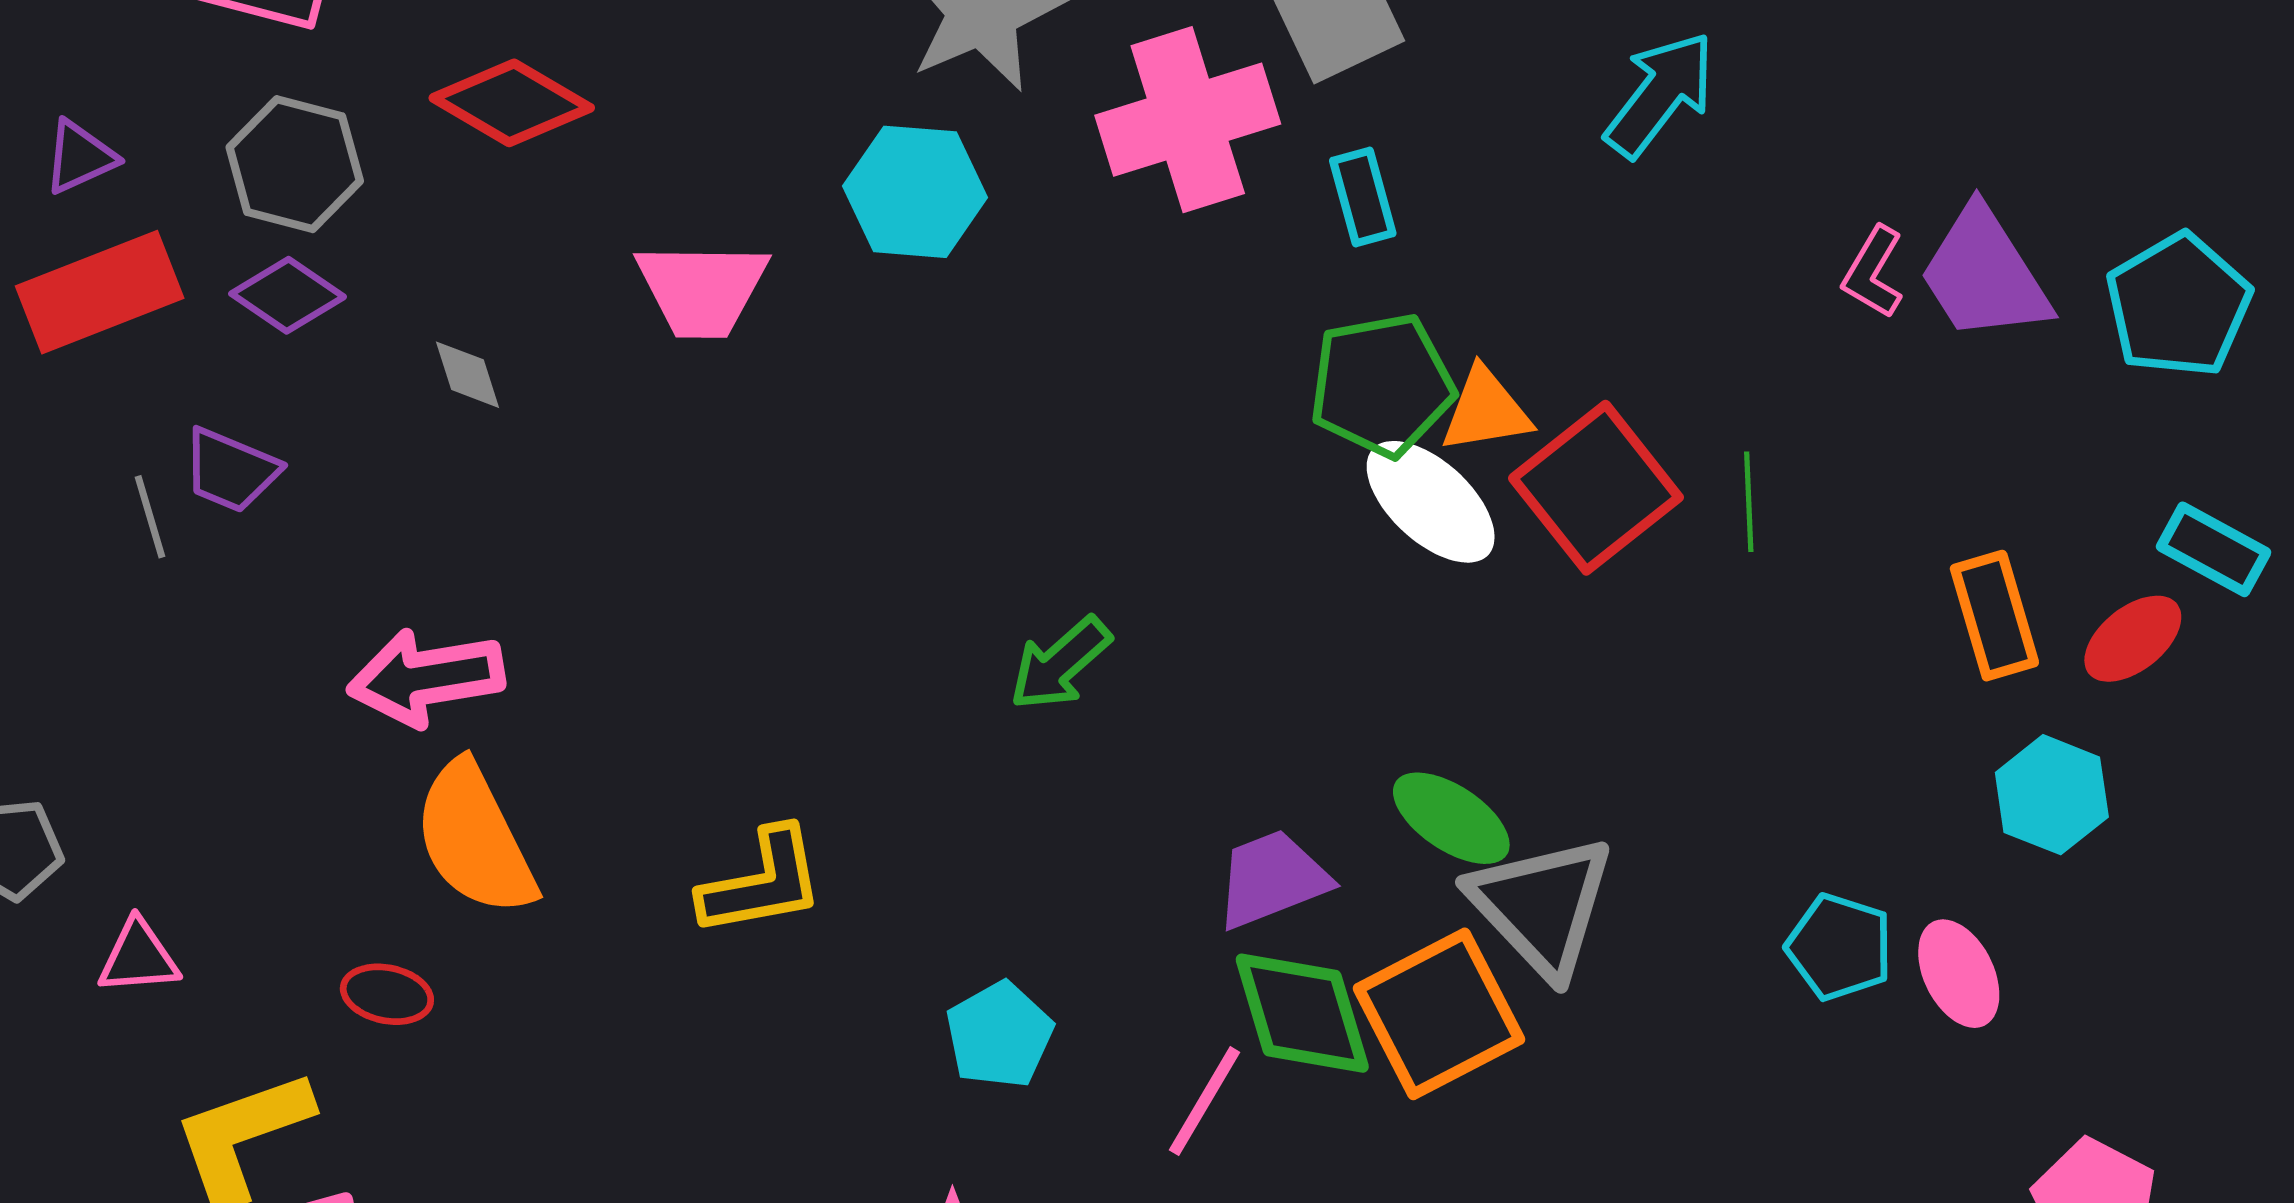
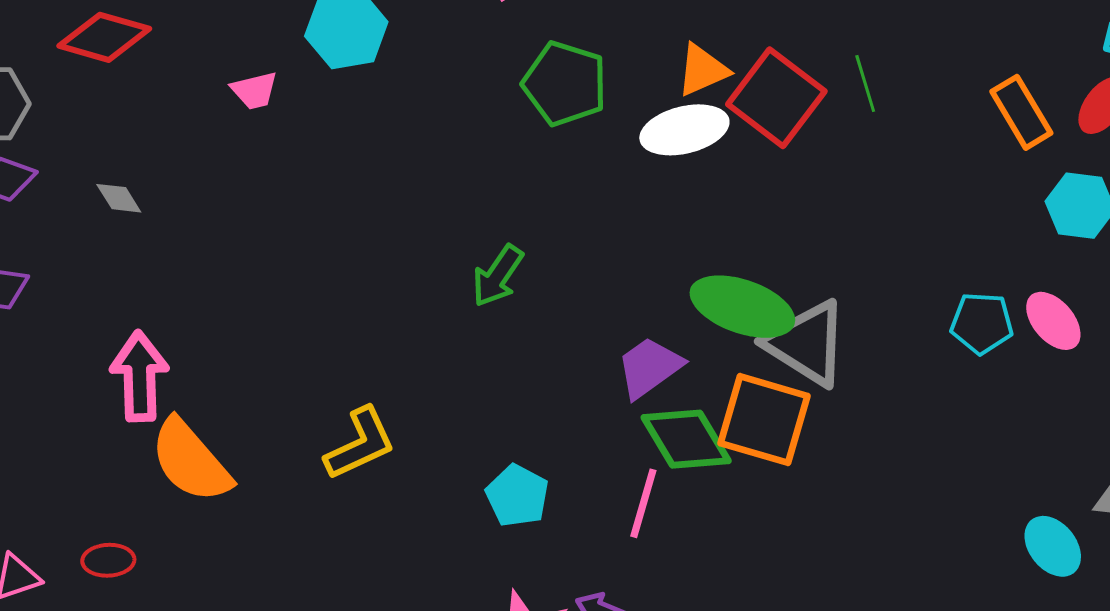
pink trapezoid: (702, 289) -> (254, 91), moved, size x0.6
green pentagon: (1382, 385) -> (565, 84), moved, turned -30
white ellipse: (1431, 502) -> (684, 130), turned -42
pink arrow: (426, 678) -> (139, 376), turned 112
green ellipse: (1451, 818) -> (742, 307), size x1.4
red ellipse: (387, 994) -> (108, 560), moved
orange square: (1439, 1014) -> (764, 420), turned -32

